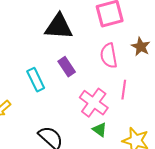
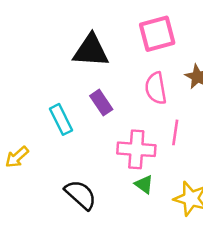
pink cross: (94, 103) -> (136, 149), turned -32

